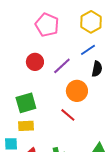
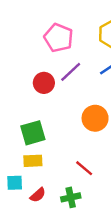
purple line: (62, 66) -> (71, 72), moved
red line: (68, 115) -> (84, 168), moved

